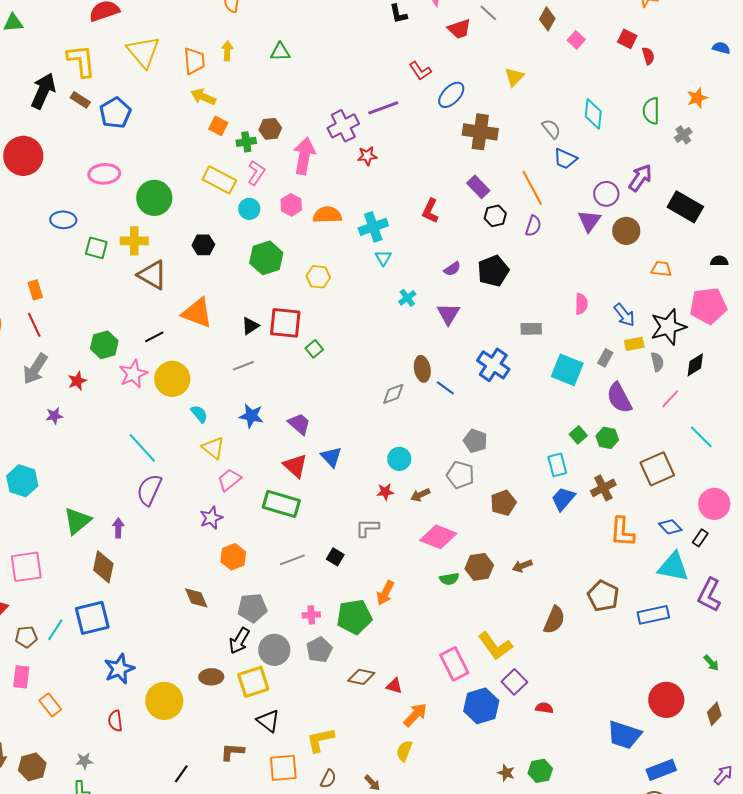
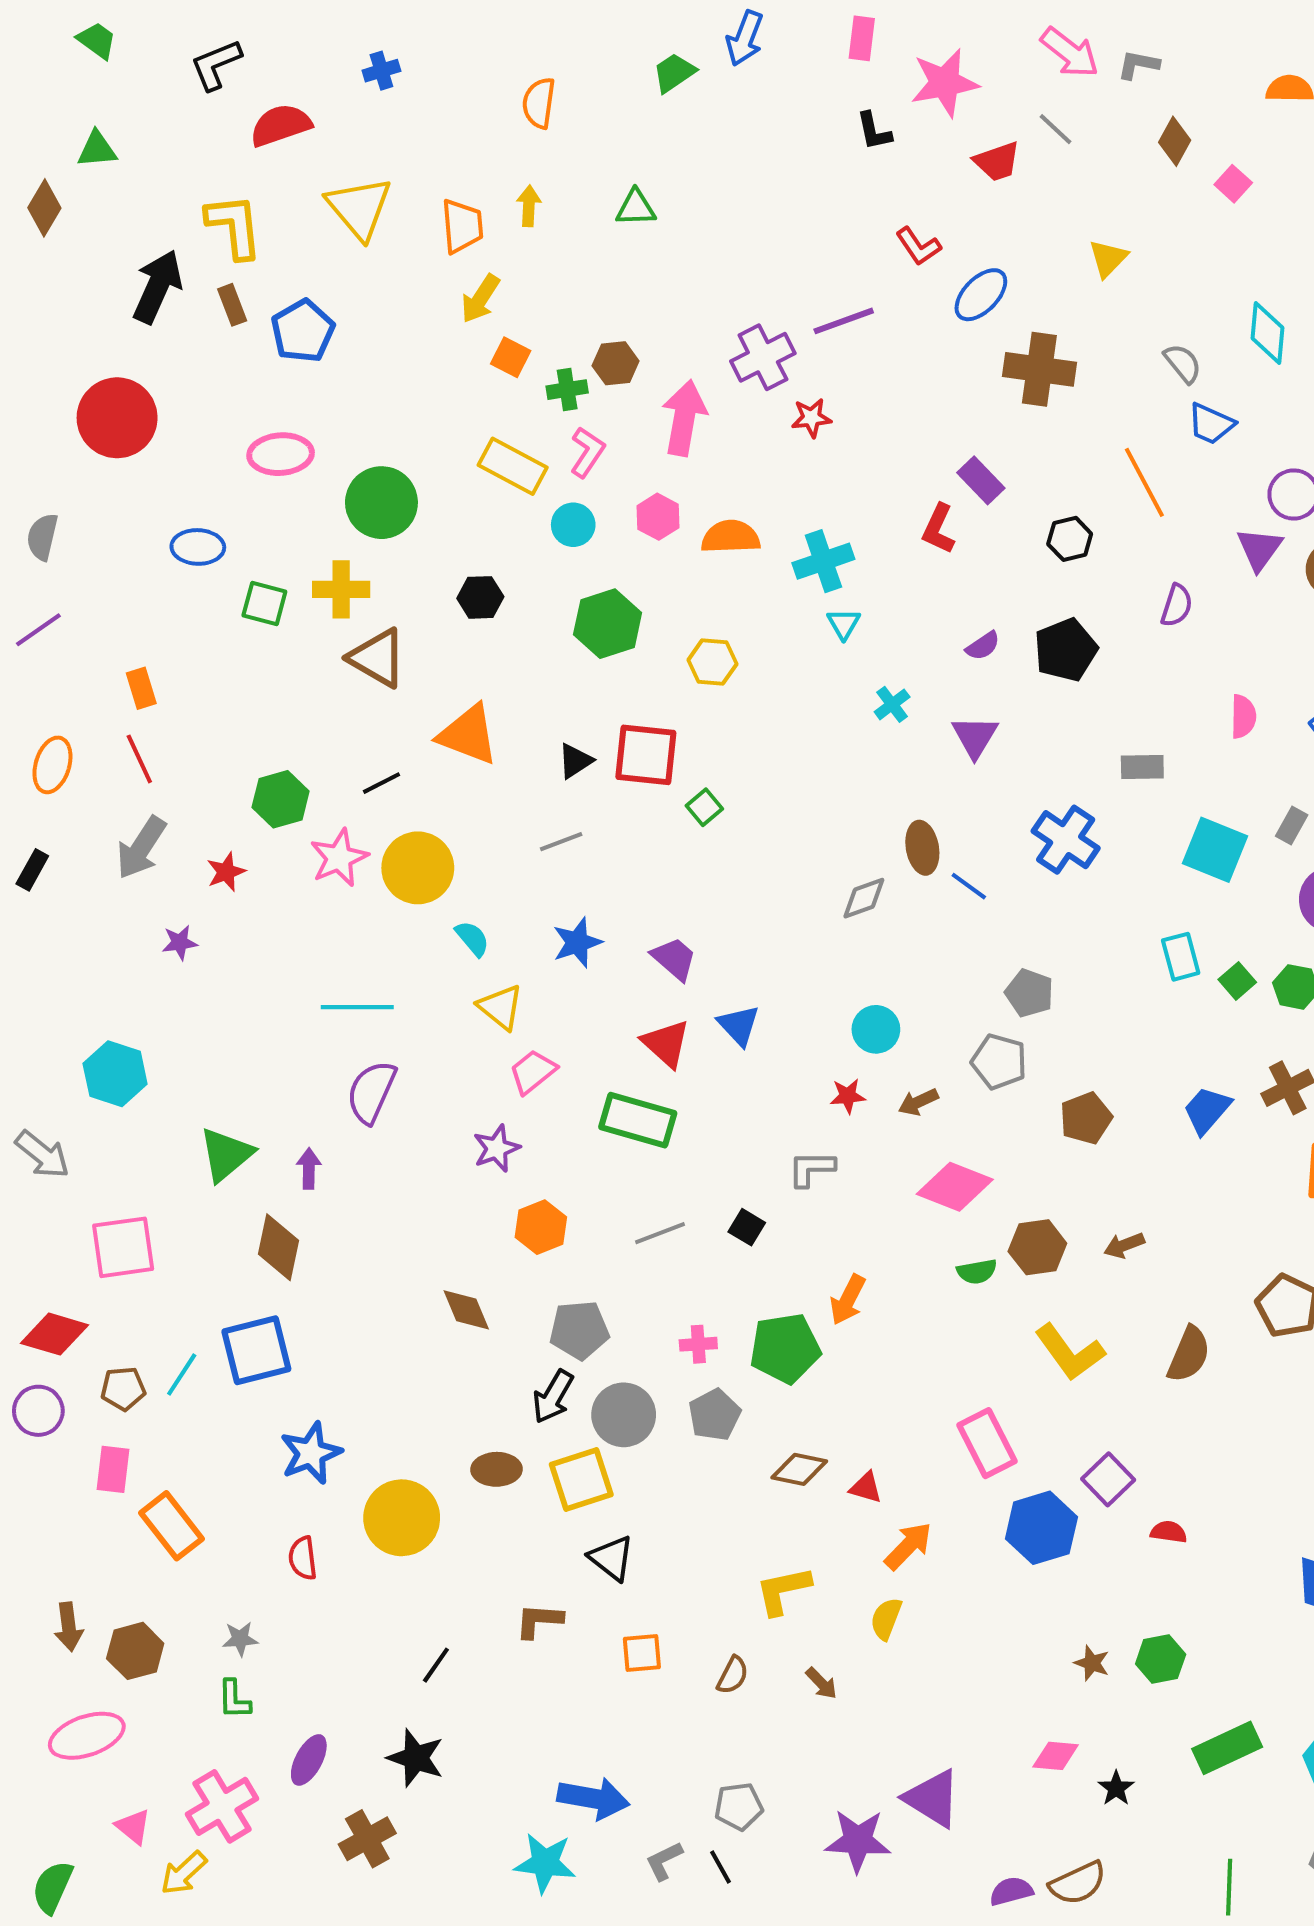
yellow arrow: (203, 97) -> (480, 299), turned -80
brown rectangle: (80, 100) -> (232, 305), turned 36
purple rectangle: (478, 187) -> (981, 480), moved
purple semicircle: (533, 226) -> (1177, 605), moved
blue star: (251, 416) -> (577, 943), turned -30
cyan line: (142, 448) -> (357, 1007), turned -48
cyan rectangle: (557, 465) -> (1181, 957), moved
yellow L-shape: (495, 646) -> (1070, 1352), moved
orange rectangle: (50, 705) -> (172, 1526), size x1.4
yellow L-shape: (320, 740) -> (783, 1590), moved
orange square: (283, 768) -> (642, 1653), size x0.7

